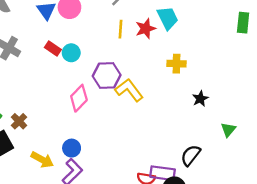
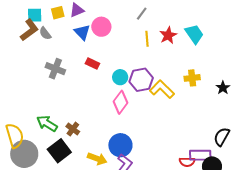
cyan trapezoid: (168, 18) -> (194, 34), moved
cyan circle: (71, 53) -> (120, 77), moved
yellow cross: (176, 64) -> (192, 78), moved
blue circle: (72, 148) -> (120, 145), size x1.5

